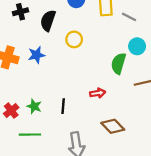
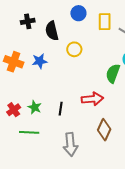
black semicircle: (48, 21) -> (52, 31), turned -36
red arrow: (98, 93) -> (92, 99), size x1.5
brown diamond: (113, 126) -> (104, 130), turned 65

